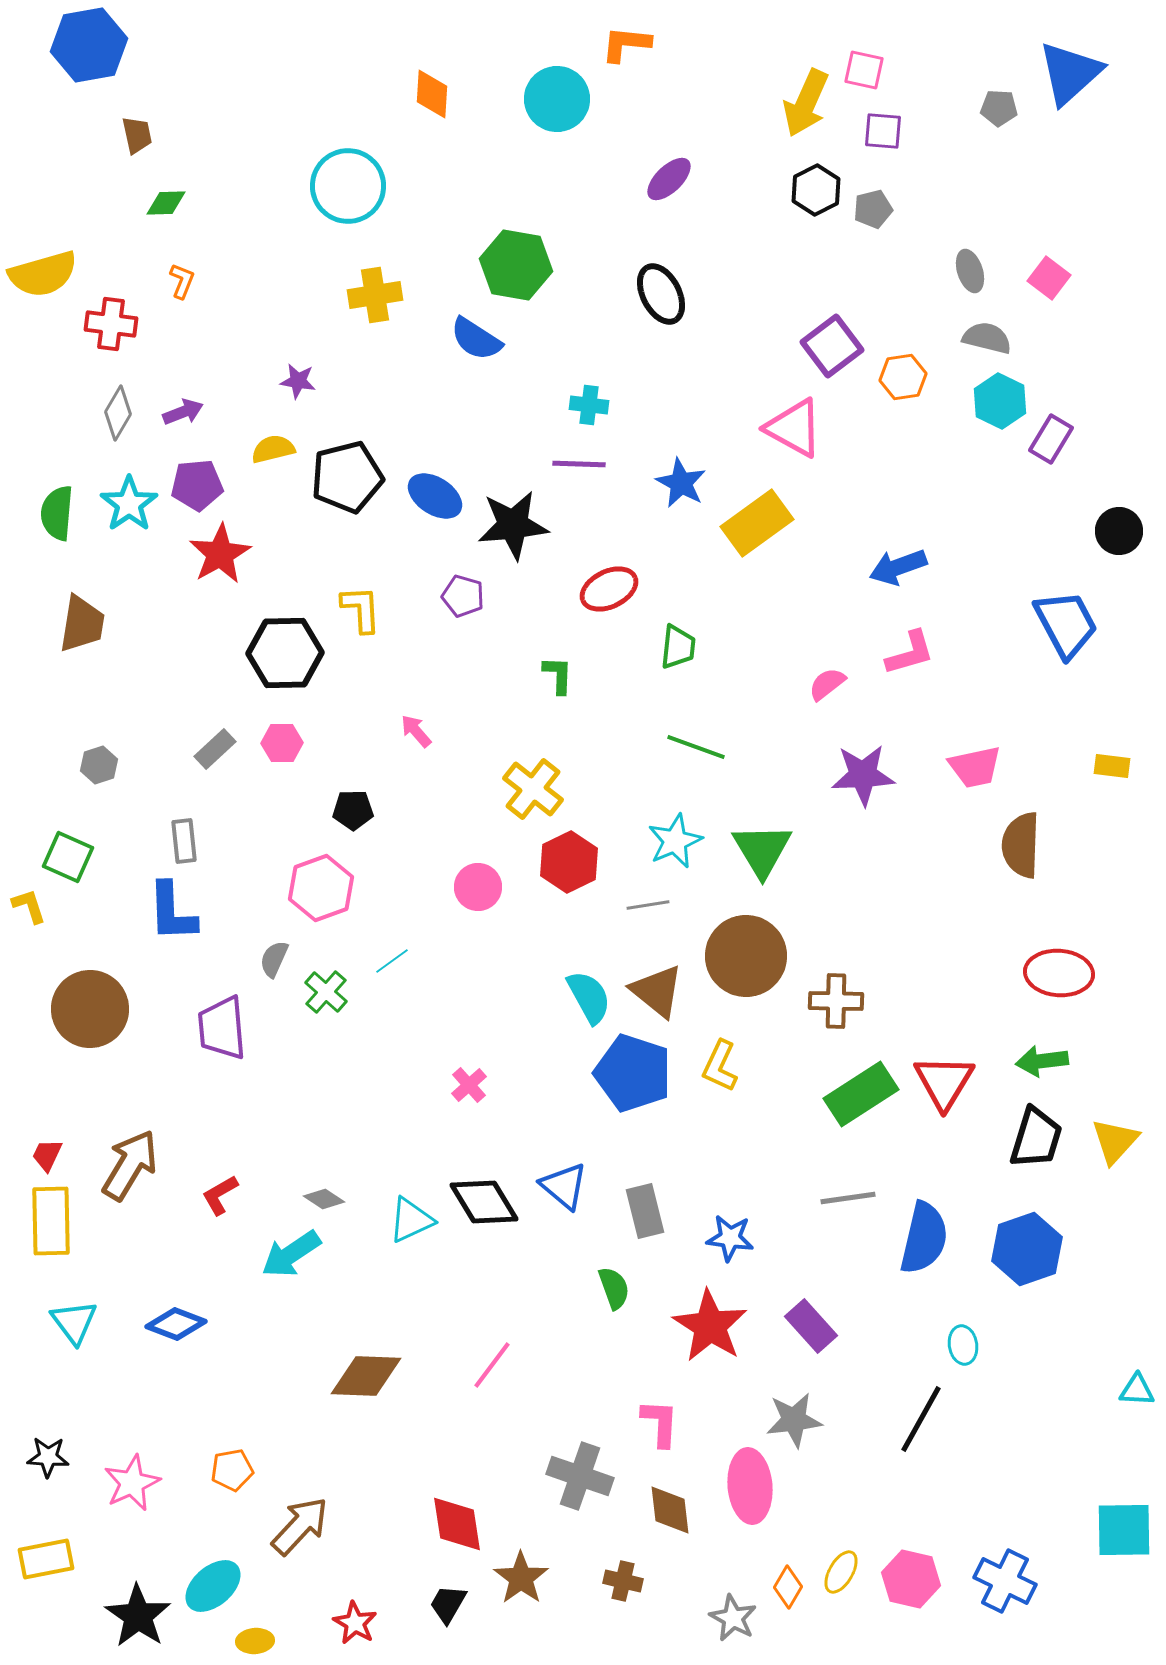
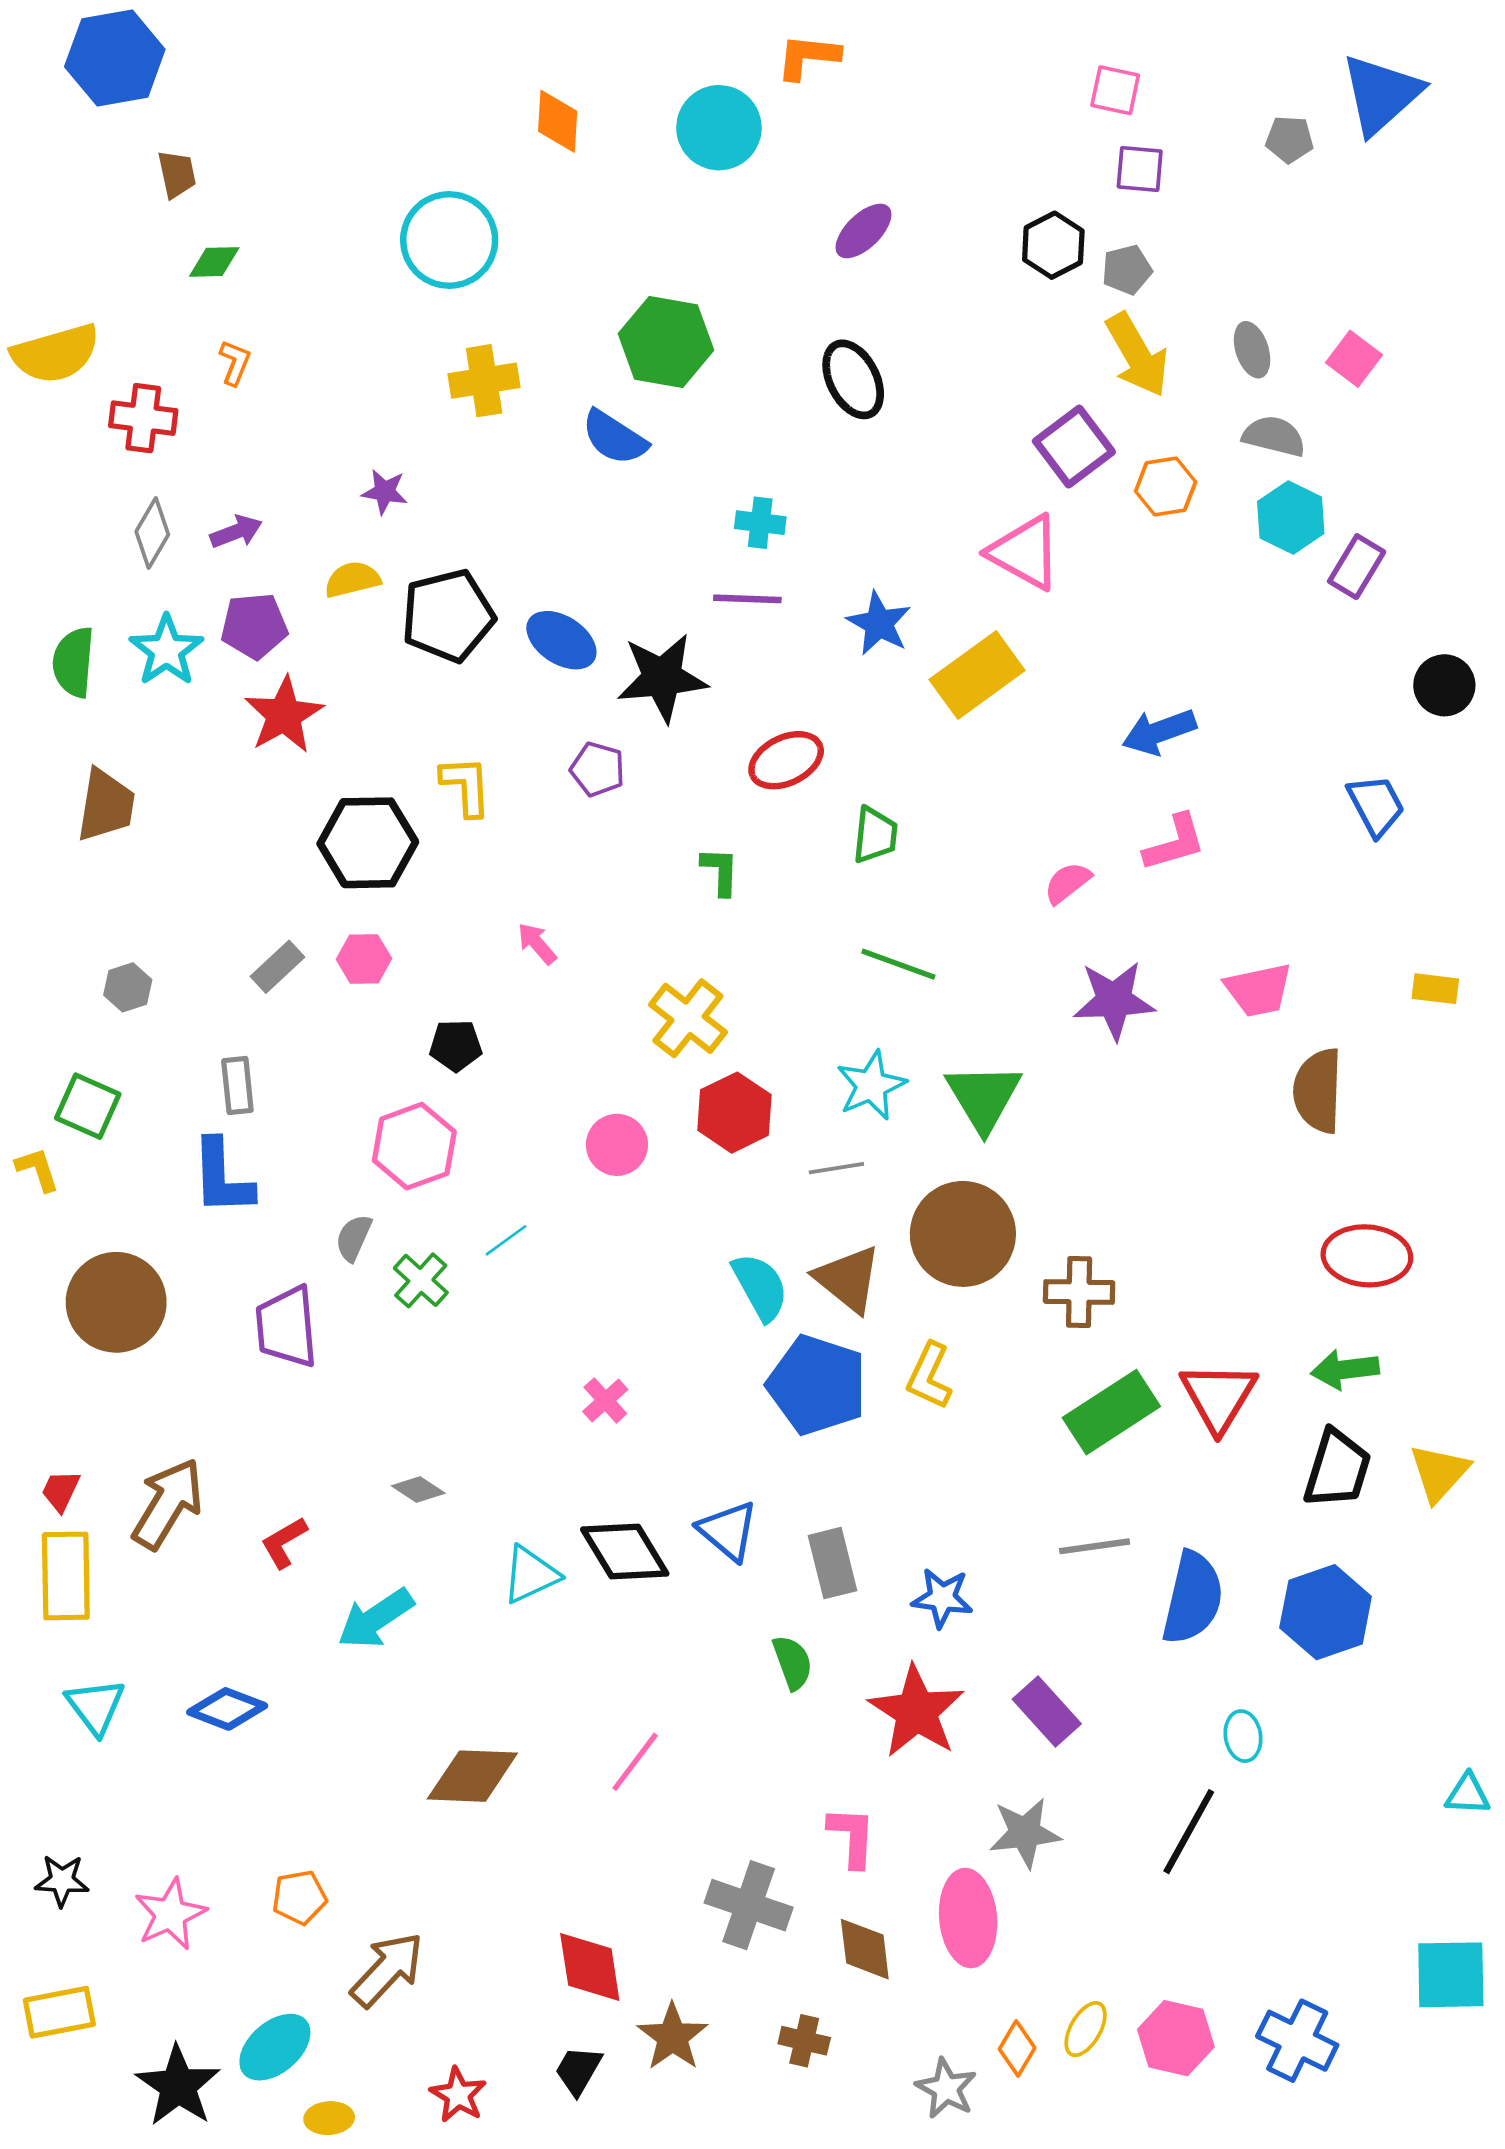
yellow arrow: (806, 103) -> (1137, 355), moved, turned -54
blue trapezoid: (1066, 624) -> (1376, 805), size x0.7
gray diamond: (324, 1199) -> (418, 1489), moved

